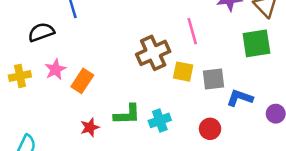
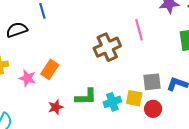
pink star: (55, 69) -> (27, 78), moved, turned -30
yellow square: (183, 72) -> (134, 98), moved
gray square: (213, 79) -> (152, 82), moved

